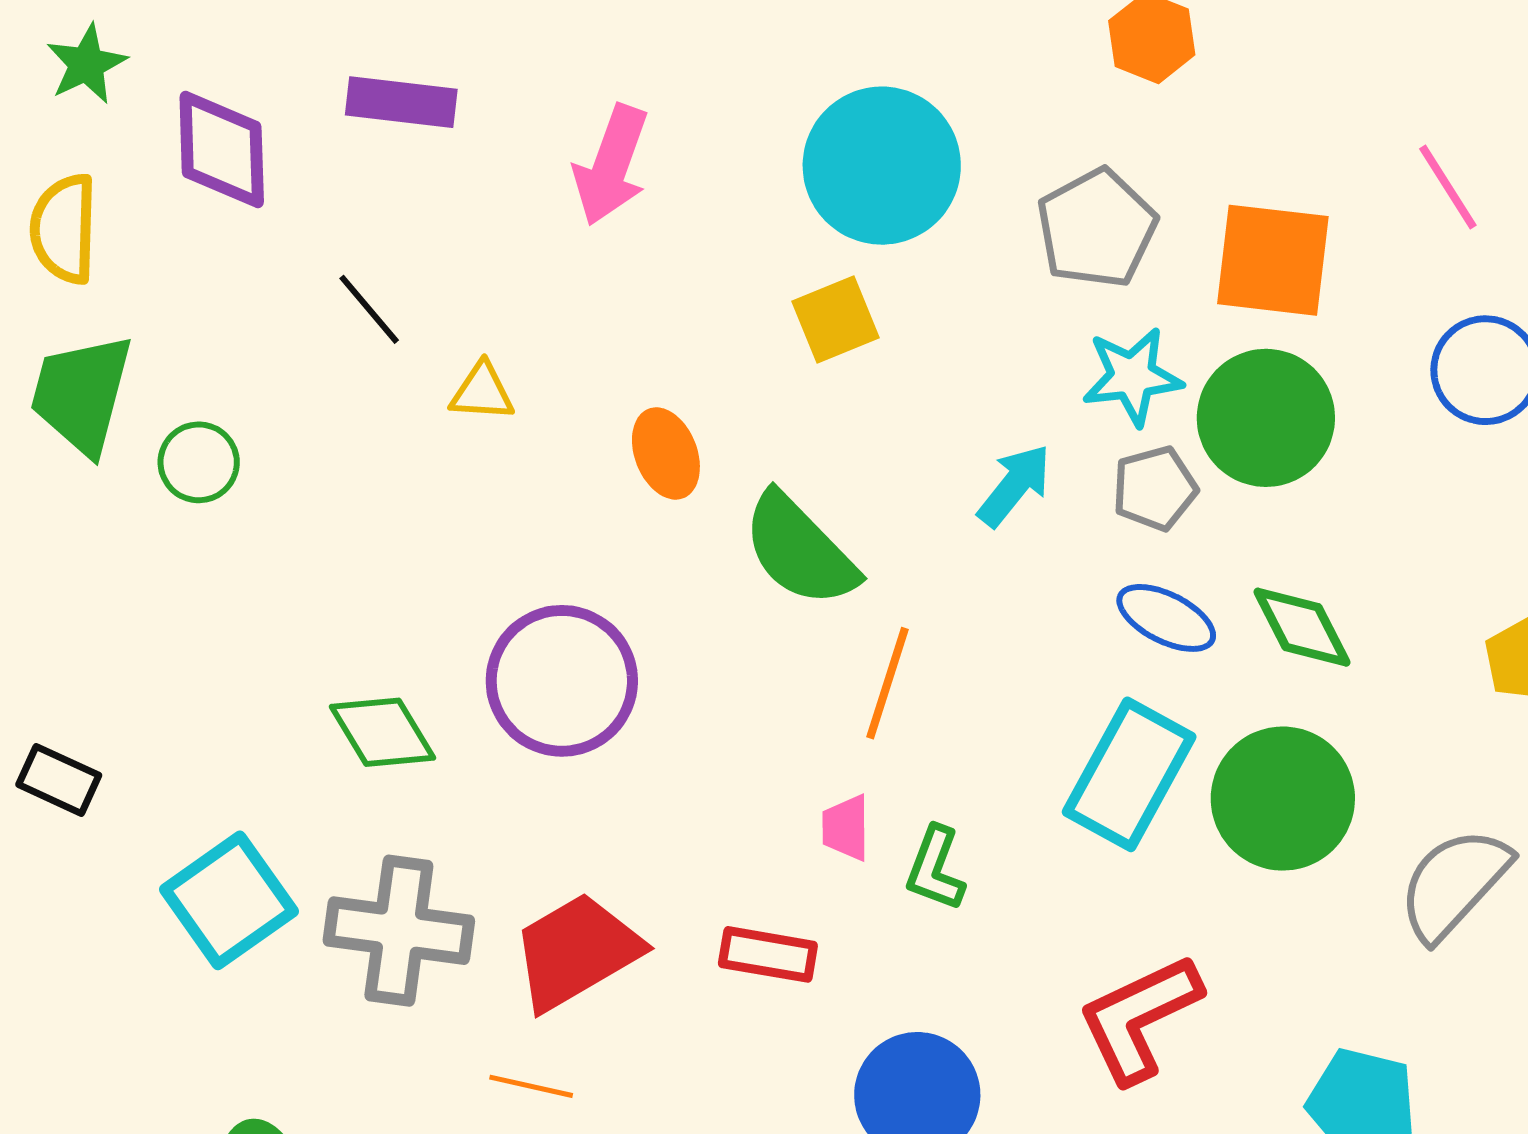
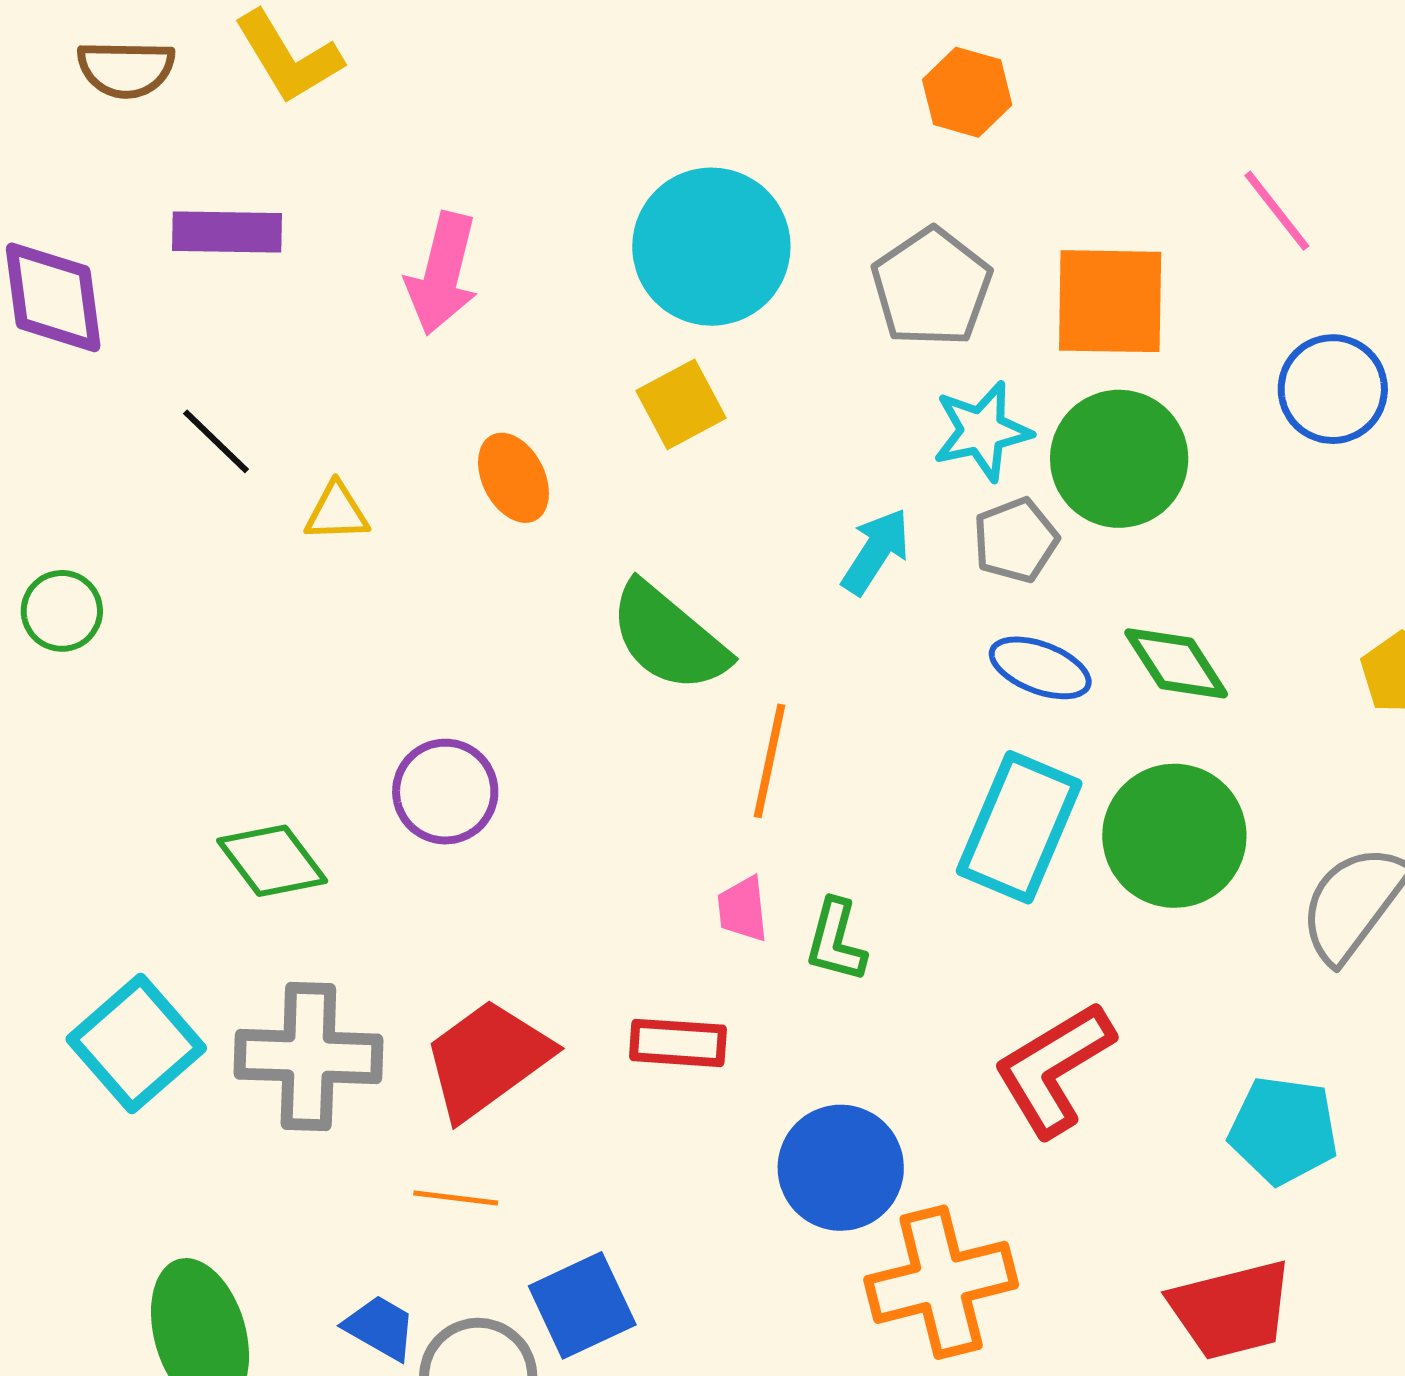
orange ellipse: (666, 453) -> (513, 478), moved
purple circle: (562, 681) -> (445, 792), size x0.7

